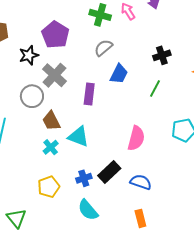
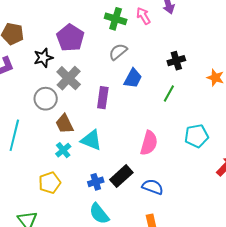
yellow pentagon: (49, 187) -> (50, 183), moved

